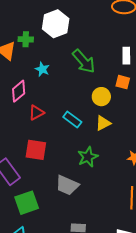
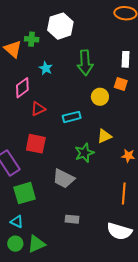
green arrow: (84, 61) -> (85, 63), turned 35
cyan rectangle: (72, 120) -> (72, 117), turned -54
yellow triangle: (103, 123) -> (104, 136), moved

